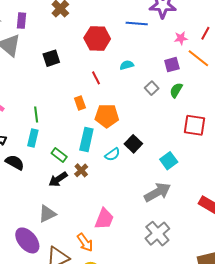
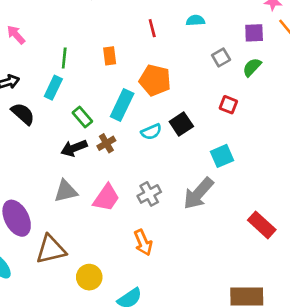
orange rectangle: (80, 103) -> (110, 56), moved
red square: (195, 125) -> (228, 105), moved, size x0.6
gray arrow: (157, 192) -> (198, 193), turned 148
gray triangle: (47, 214) -> (66, 191), moved
pink trapezoid: (104, 219) -> (106, 198), moved
gray cross: (157, 234) -> (149, 194), moved, size x0.7
orange arrow: (85, 242) -> (143, 243), moved

